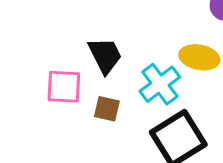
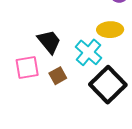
brown square: (107, 109) -> (58, 76), turned -30

